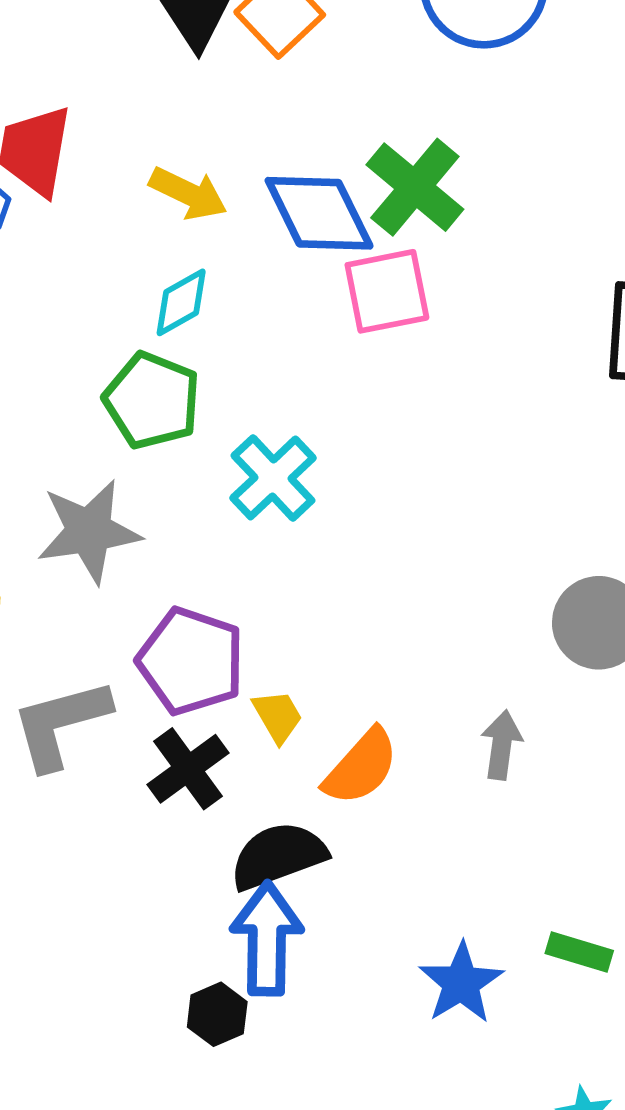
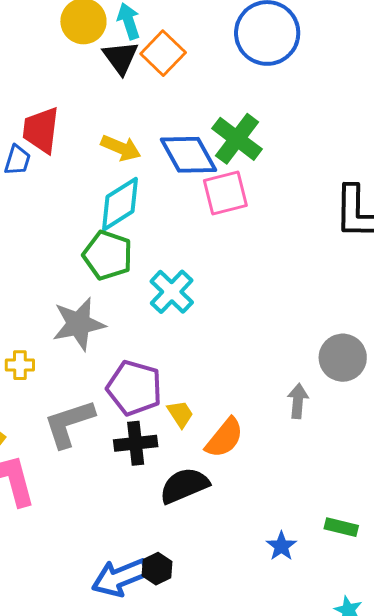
cyan diamond: (181, 302) -> (120, 204), size x1.5
gray arrow: (502, 745) -> (298, 401), moved
black cross: (188, 769) -> (136, 443), turned 33
blue arrow: (267, 939) -> (120, 577), moved, turned -110
blue star: (461, 983) -> (281, 546), size x0.7

